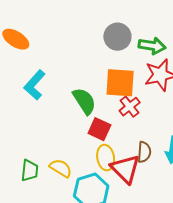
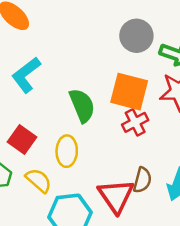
red square: (99, 129) -> (22, 139), moved
yellow ellipse: (106, 158) -> (67, 151), moved

